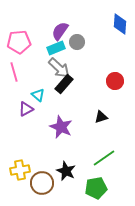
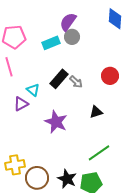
purple semicircle: (60, 31) -> (68, 22), moved
gray arrow: (59, 68) -> (76, 82), moved, size x0.6
black star: (66, 171) -> (67, 179), moved

